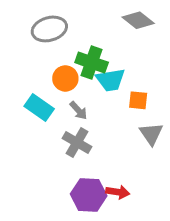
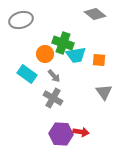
gray ellipse: (49, 29) -> (21, 20), moved
orange square: (138, 100) -> (99, 60), moved

